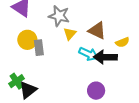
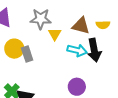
yellow semicircle: (122, 42) -> (103, 25), moved, turned 32
black arrow: (105, 57) -> (94, 50), turned -90
purple circle: (96, 91) -> (77, 87), moved

